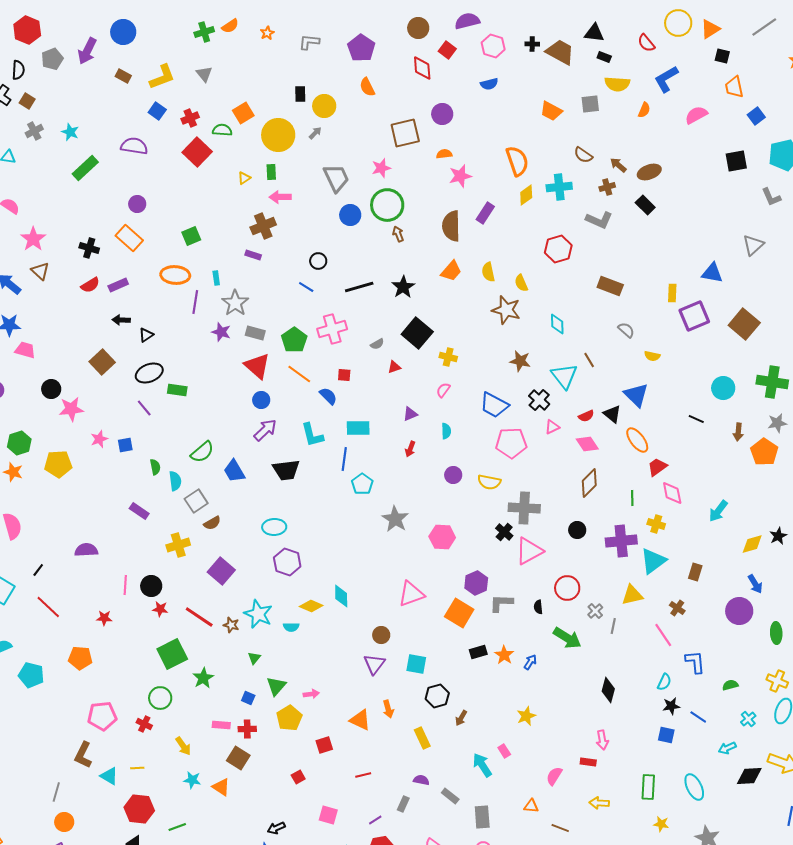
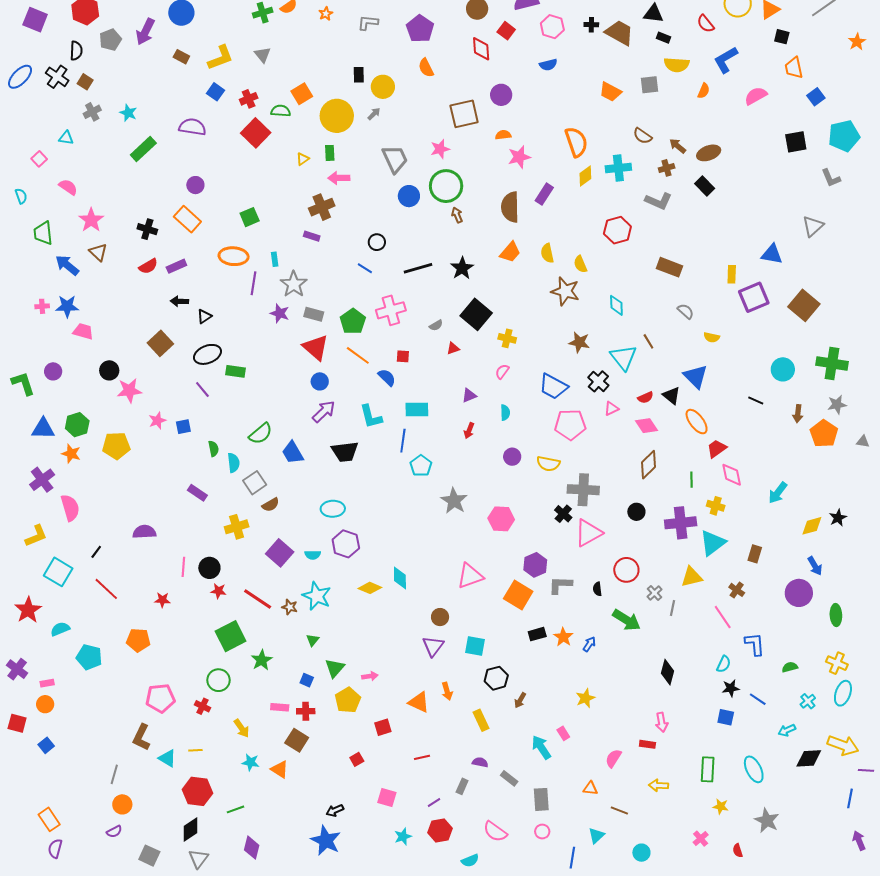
cyan semicircle: (291, 627) -> (313, 555), moved

